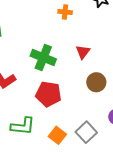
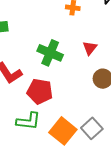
red pentagon: (49, 94) -> (40, 91), moved
orange square: (57, 135) -> (63, 131), size x1.5

